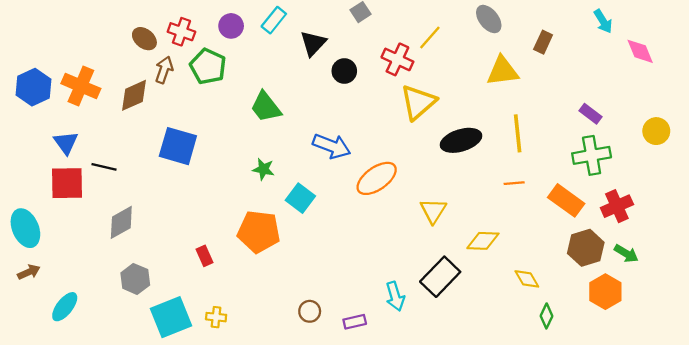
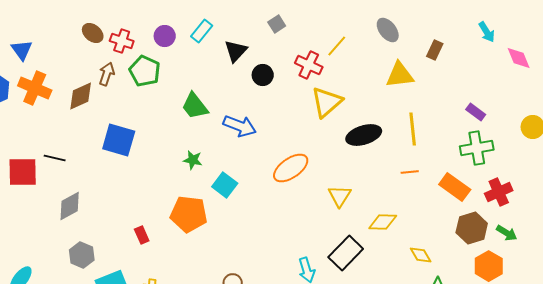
brown ellipse: (144, 39) -> (93, 33), moved
blue triangle: (66, 143) -> (22, 50), moved
blue arrow: (332, 146) -> (240, 126), moved

